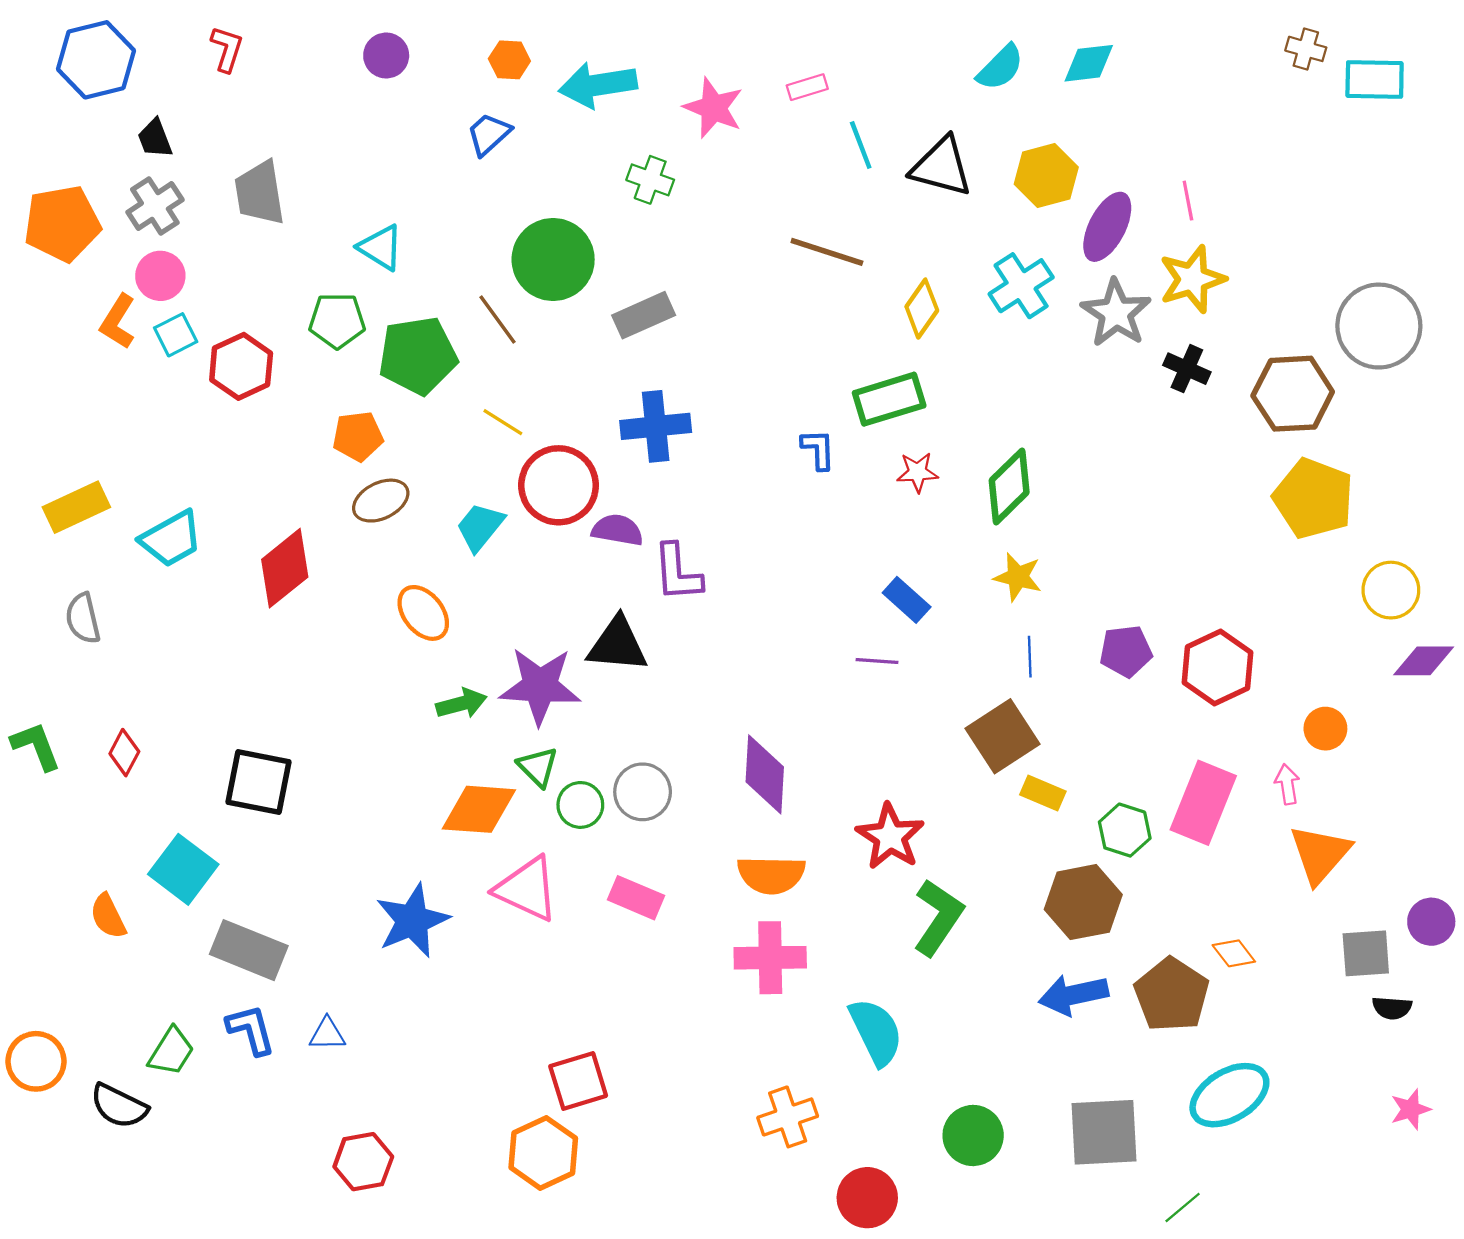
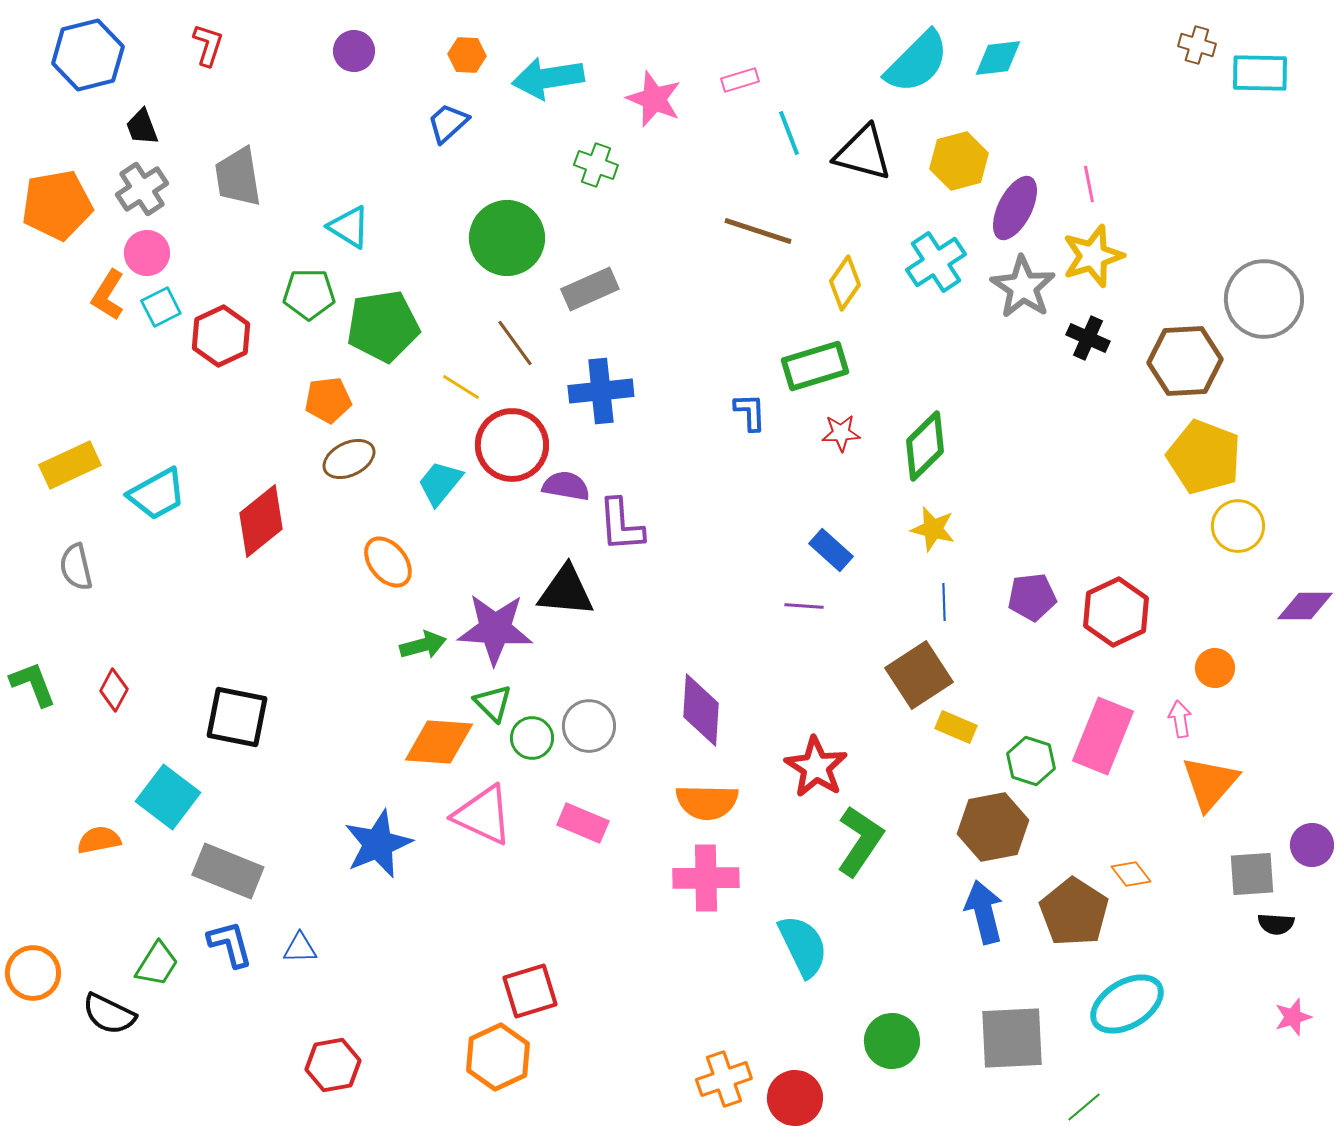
cyan semicircle: (1000, 68) -> (917, 62), size x1.5
brown line: (497, 320) -> (515, 343), moved
yellow circle: (1391, 590) -> (1238, 526), moved
orange semicircle: (108, 916) -> (99, 840), turned 105
blue arrow: (1073, 995) -> (984, 912), turned 88
orange cross: (788, 1117) -> (724, 1079), moved

